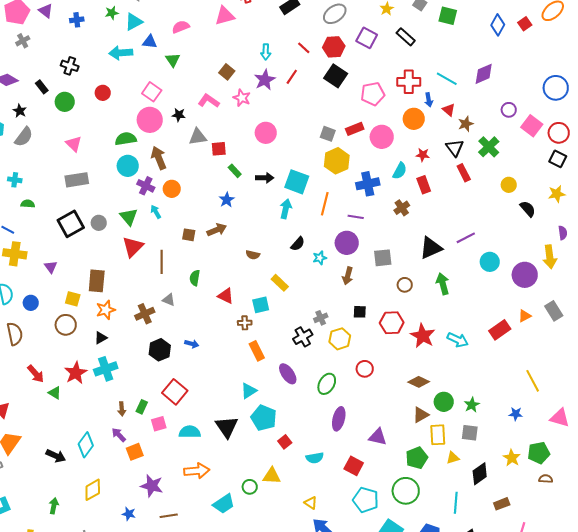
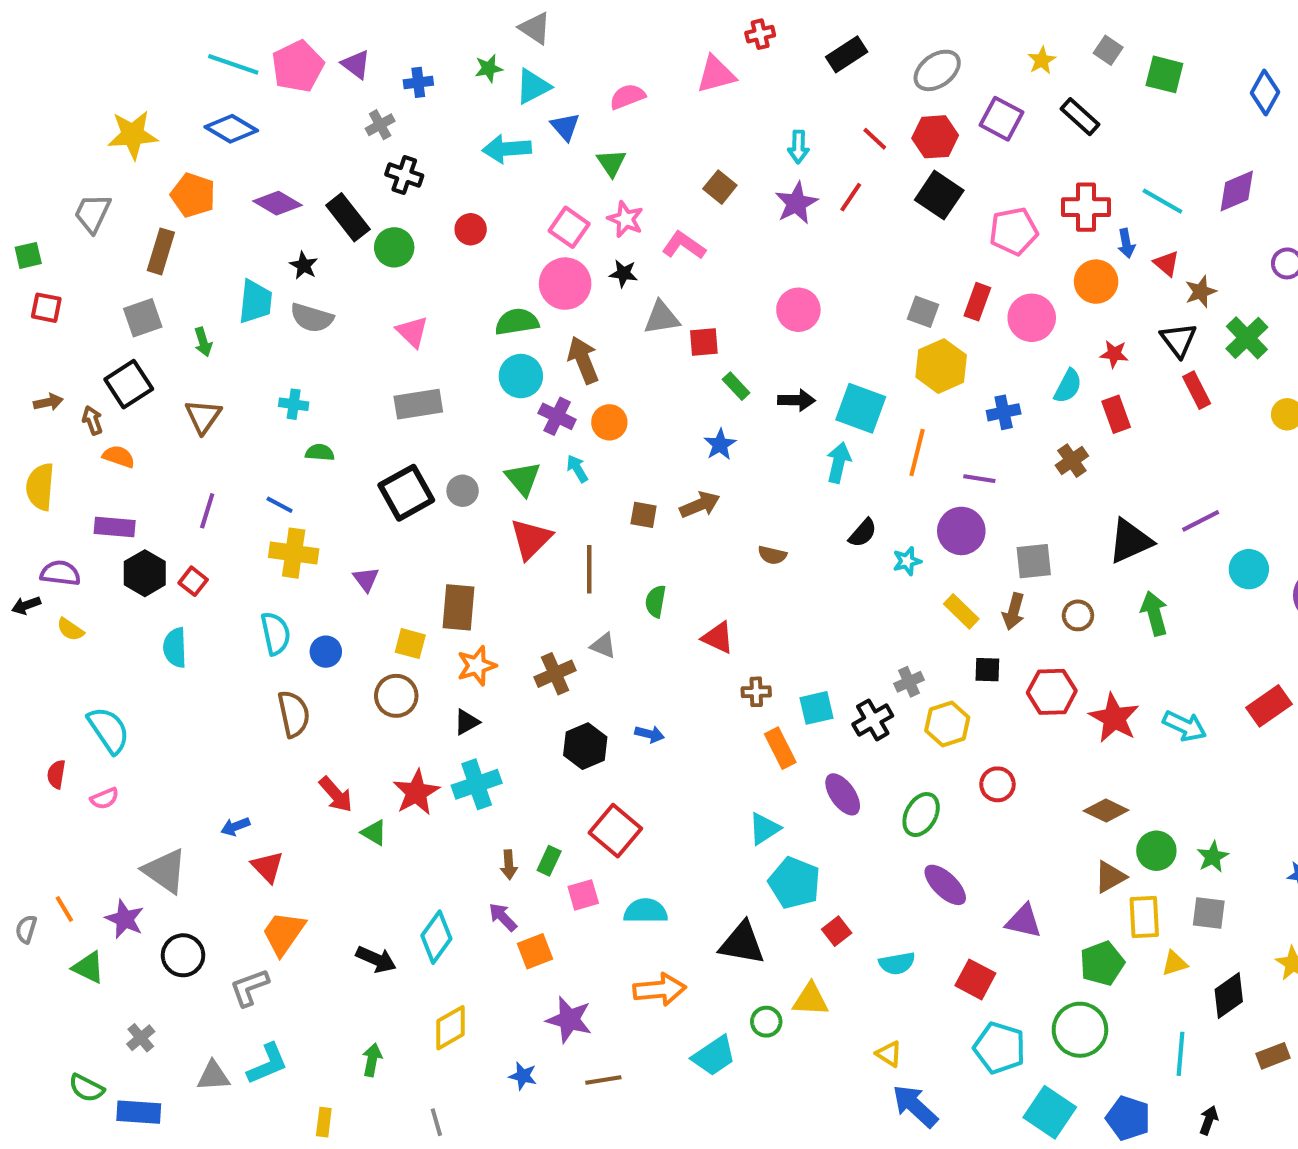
gray cross: (23, 41) -> (380, 125), moved
blue triangle: (150, 42) -> (565, 127), turned 42
black rectangle: (42, 87) -> (348, 217), size x1.6
pink star: (242, 98) -> (625, 219), moved
red rectangle: (355, 129) -> (977, 302), turned -48
gray semicircle: (24, 137) -> (312, 318), turned 70
blue cross: (368, 184) -> (1004, 412), size x0.7
brown arrow: (348, 276) -> (1014, 611), moved
yellow rectangle: (280, 283) -> (961, 611), moved
cyan square: (261, 305) -> (817, 708), moved
purple ellipse: (339, 419) -> (945, 885), turned -60
black triangle: (227, 427) -> (742, 943), moved, turned -45

